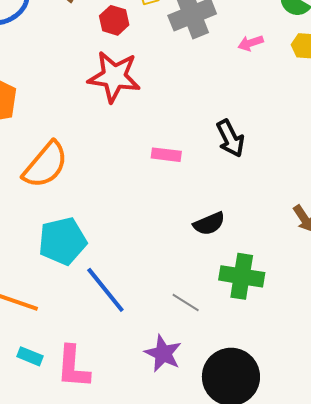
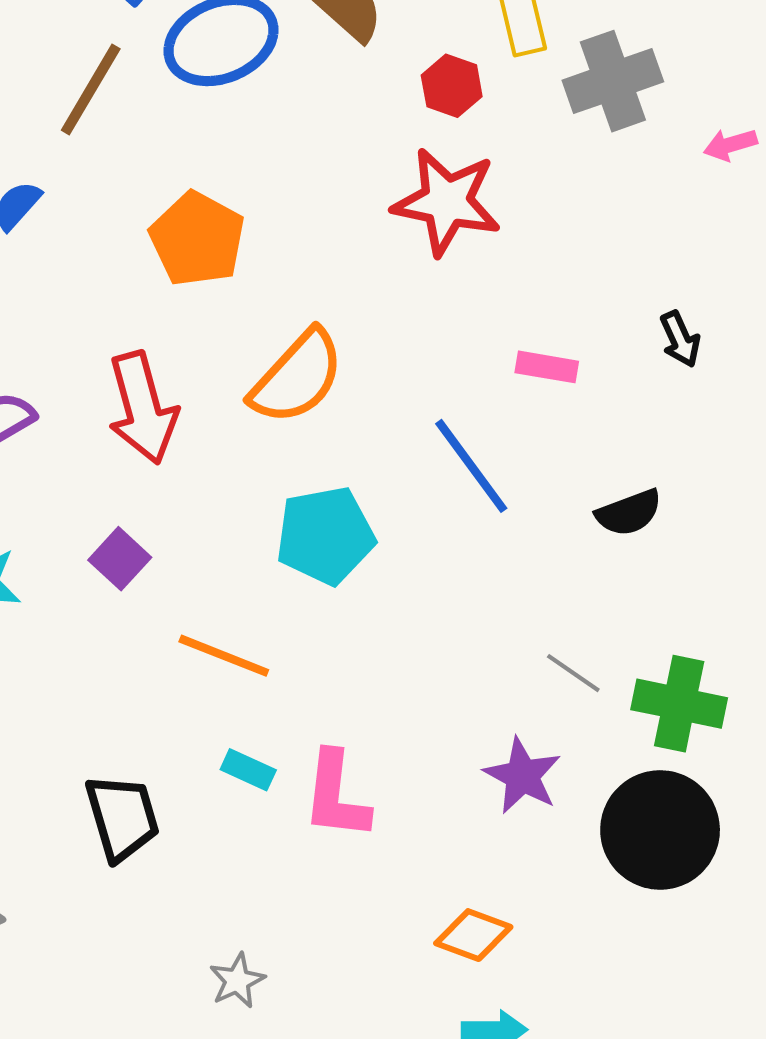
black arrow: (230, 138) -> (680, 339), size x0.7
green cross: (242, 276) -> (679, 704), moved
blue line: (105, 290) -> (471, 466), moved

